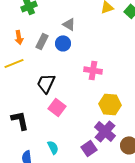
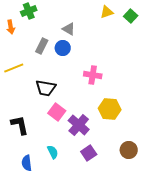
orange arrow: (19, 37) -> (11, 27), moved
black trapezoid: (46, 83) -> (46, 88), turned -105
purple cross: (105, 131) -> (79, 125), moved

